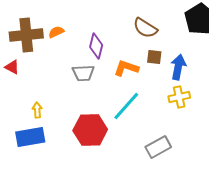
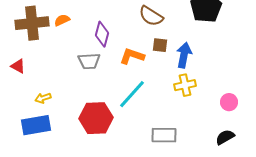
red triangle: (12, 67) -> (18, 66), moved
yellow arrow: (37, 110) -> (43, 98), turned -105
gray rectangle: (158, 147) -> (164, 135), turned 30

